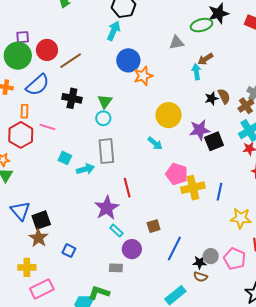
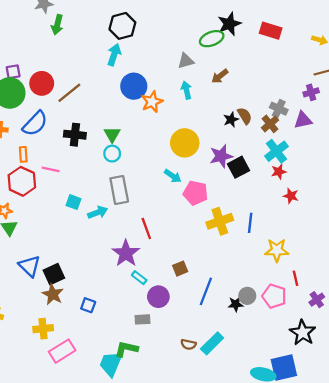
cyan arrow: (196, 72) -> (186, 90), moved
pink pentagon: (177, 174) -> (195, 193), moved
brown semicircle: (200, 277) -> (188, 344), moved

